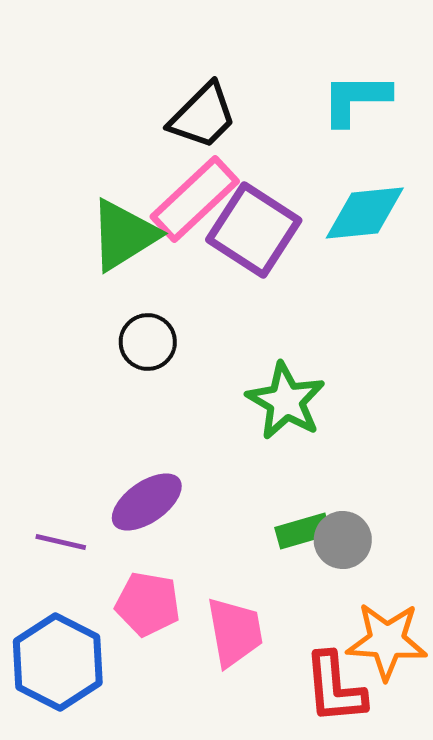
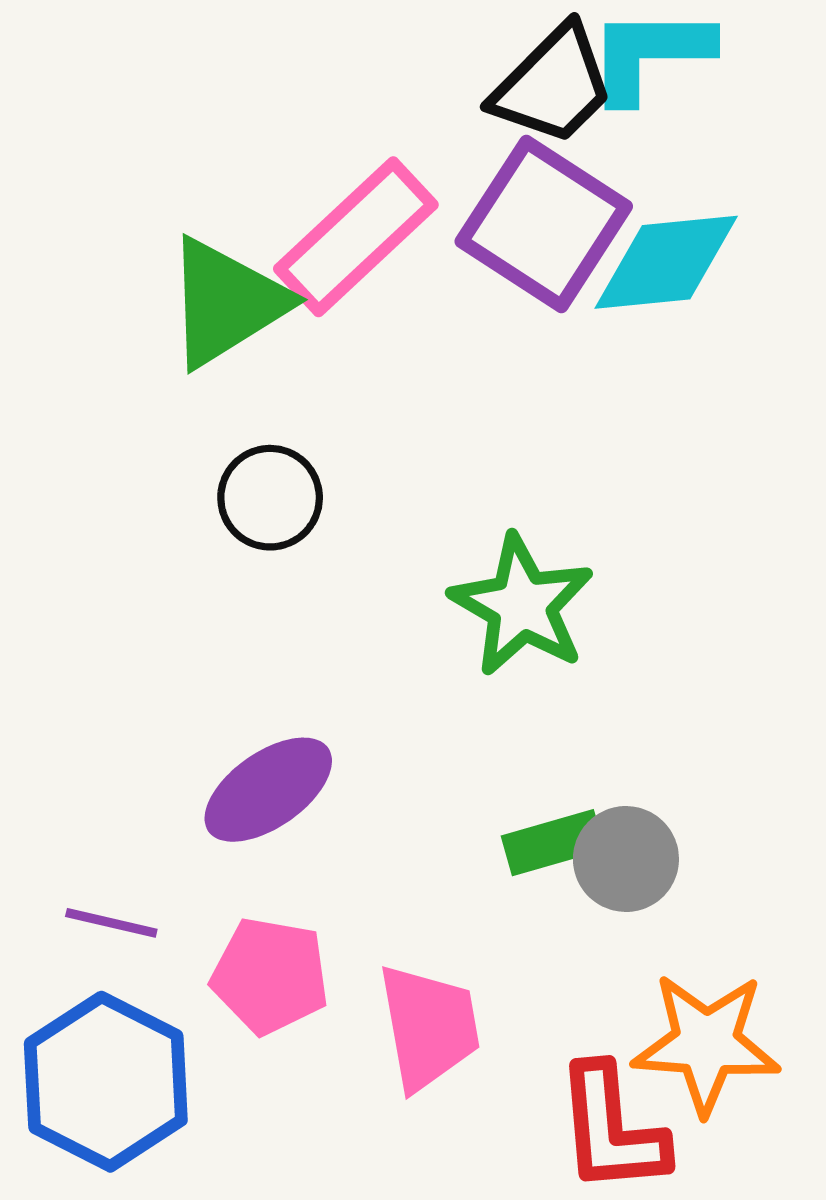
black trapezoid: (203, 116) -> (553, 85), moved
purple square: (254, 230) -> (544, 224), moved
purple line: (61, 542) -> (111, 923), moved

